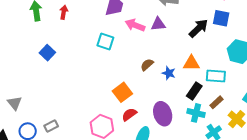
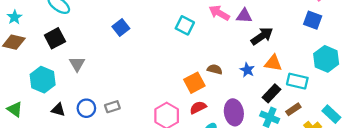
black arrow: (198, 28) -> (262, 36), moved
brown semicircle: (147, 65) -> (215, 69), moved, turned 48
gray triangle: (15, 103) -> (77, 64), moved

